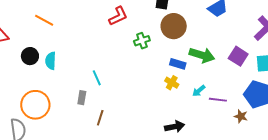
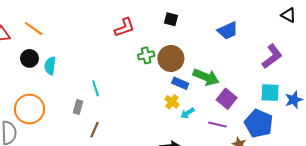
orange line: (44, 20) -> (34, 29), moved
brown circle: (174, 26) -> (171, 58), moved
purple square: (238, 56) -> (227, 99), moved
cyan arrow: (199, 91) -> (187, 113), moved

